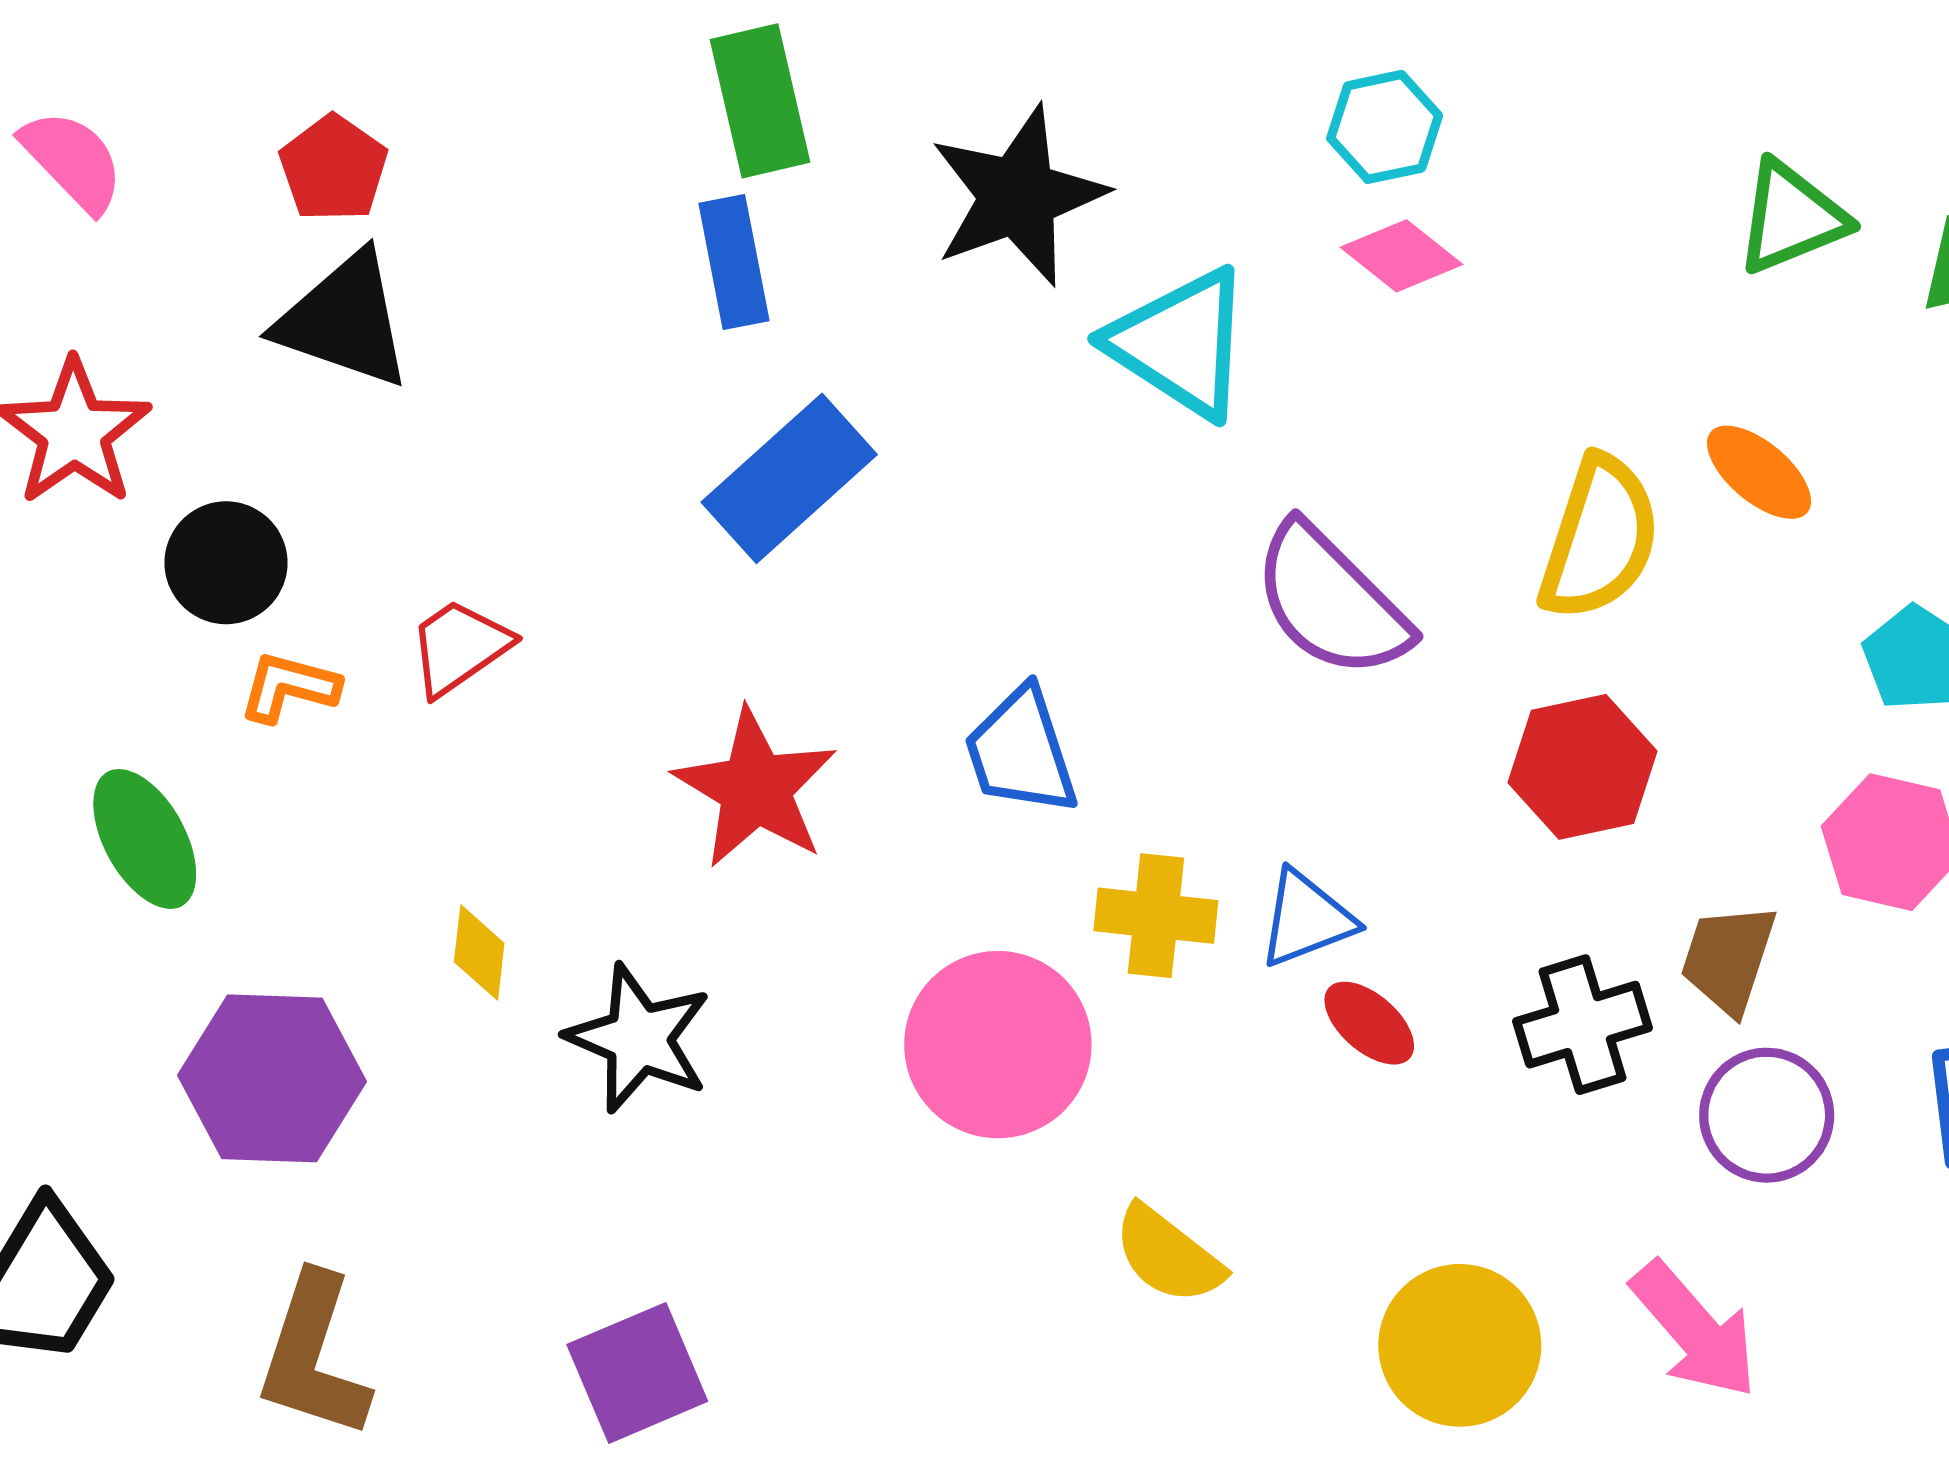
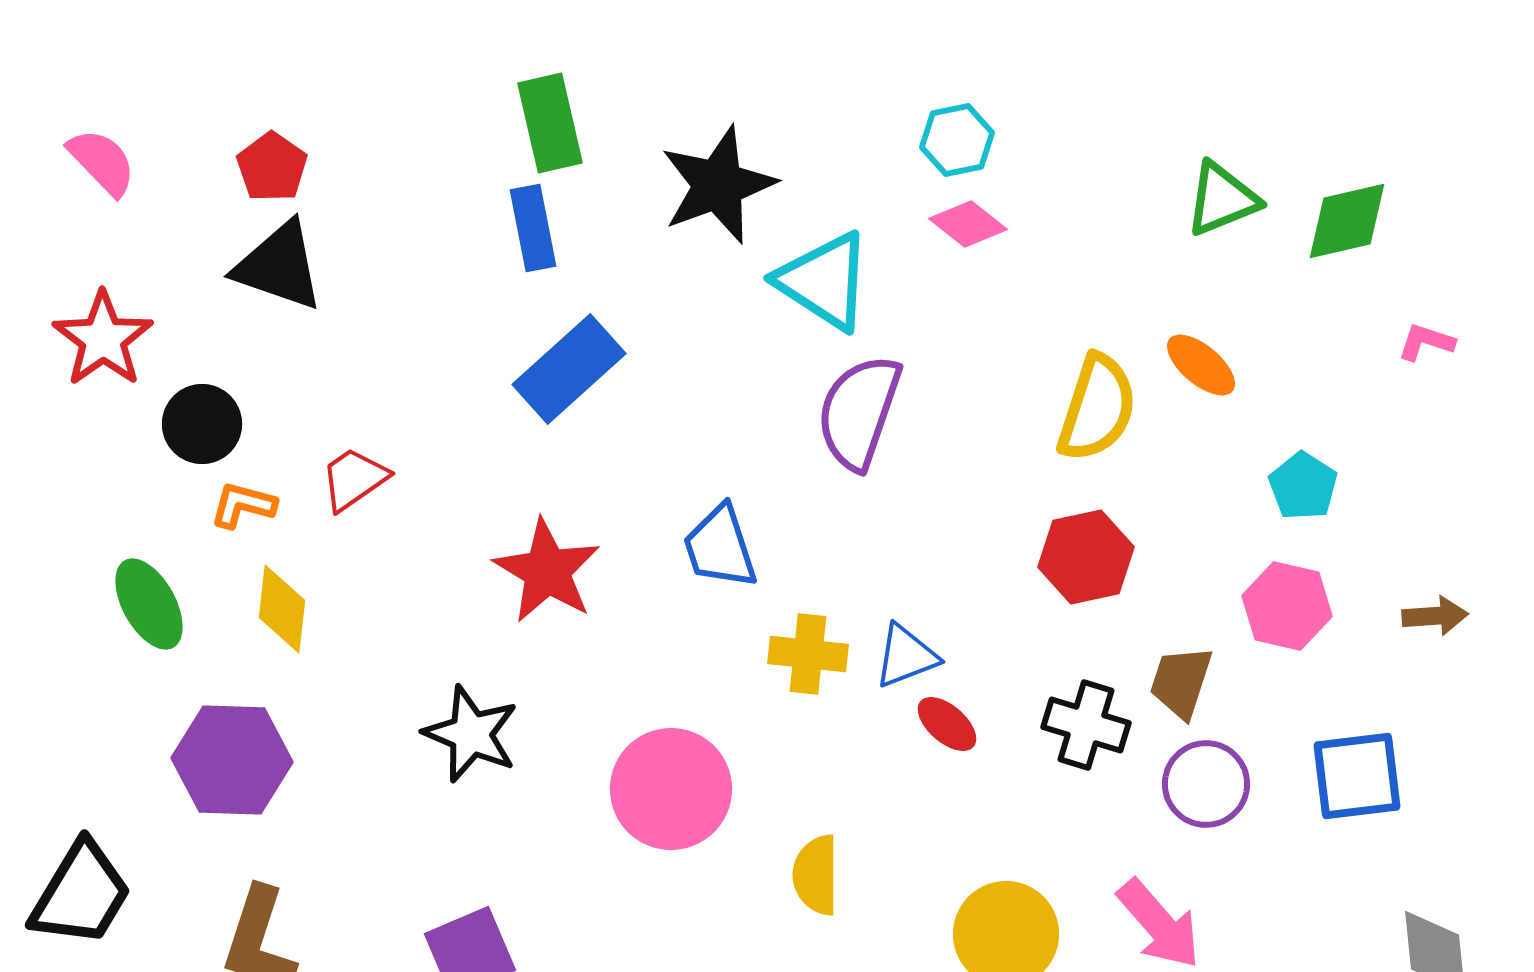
purple semicircle: (1331, 601) -> (859, 412), moved, turned 64
yellow diamond: (479, 953) -> (282, 609), moved, size x1.4
black cross: (1583, 1025) -> (1086, 725), turned 34
pink circle: (998, 1045) -> (671, 789), moved
yellow semicircle: (1168, 1255) -> (816, 875), turned 52

